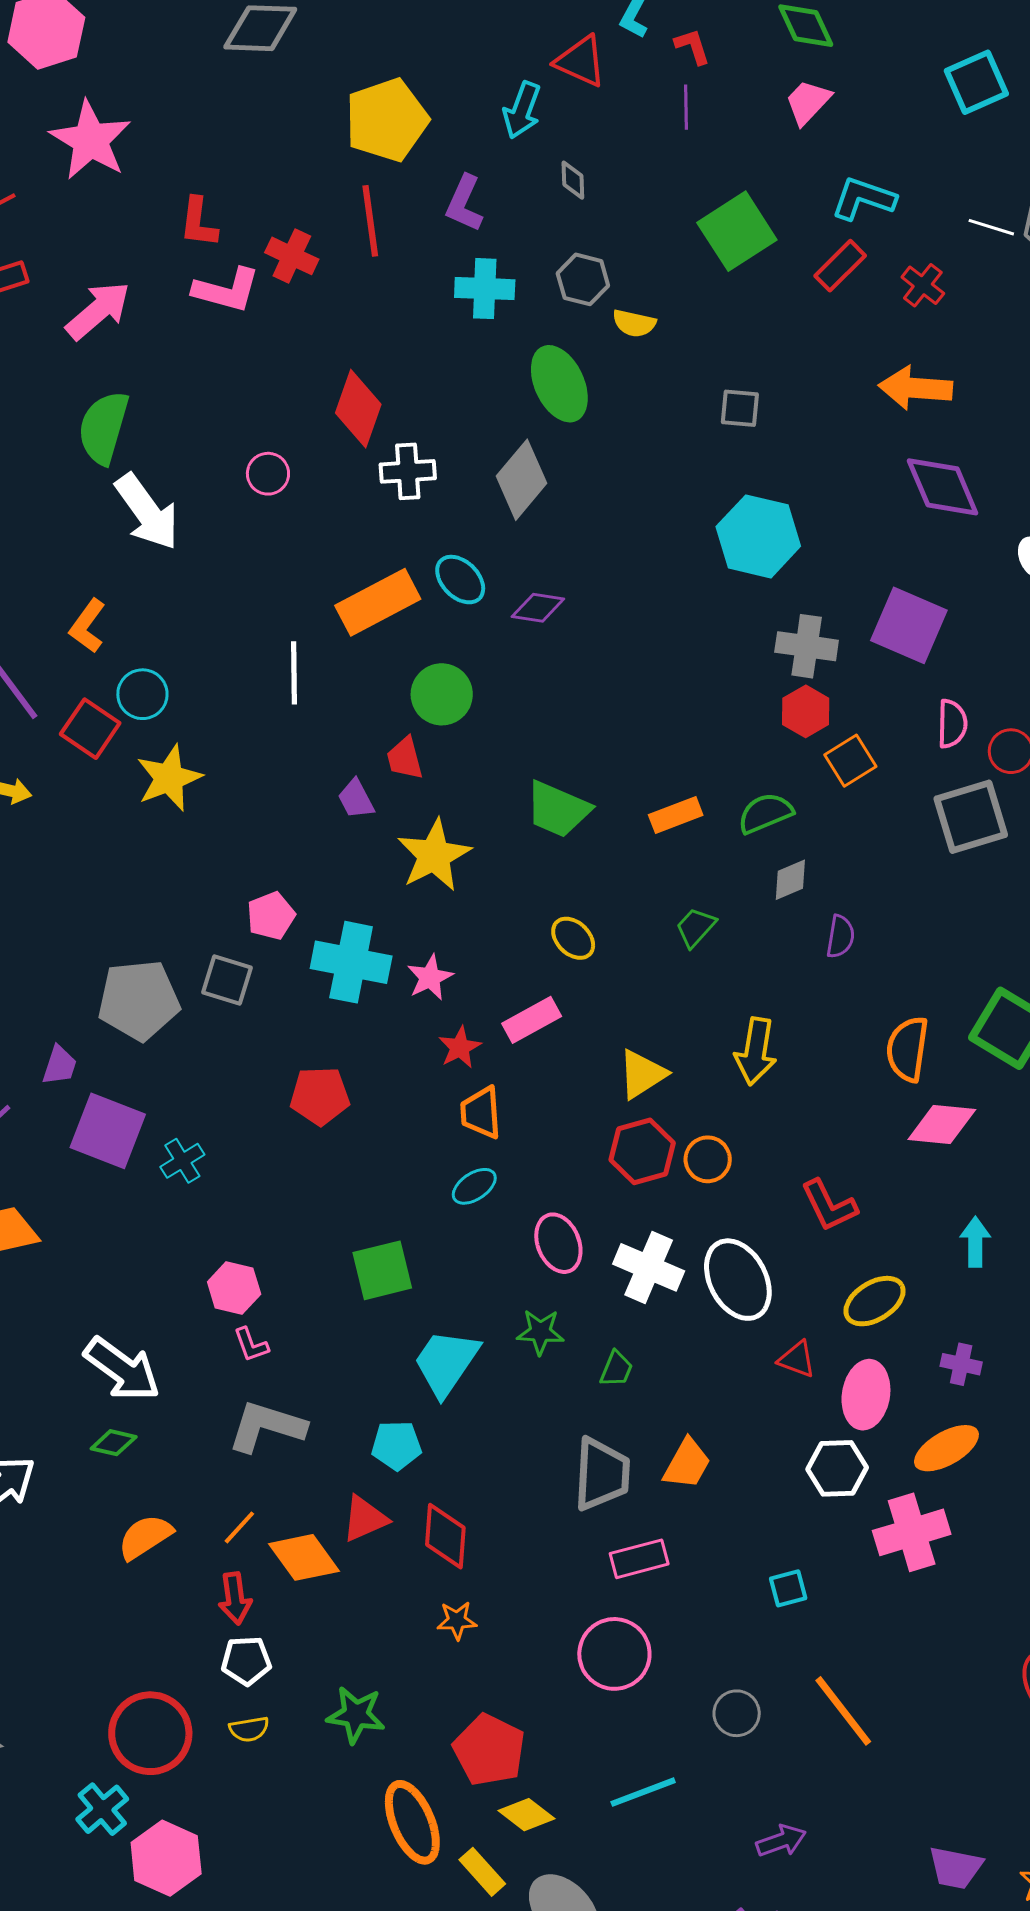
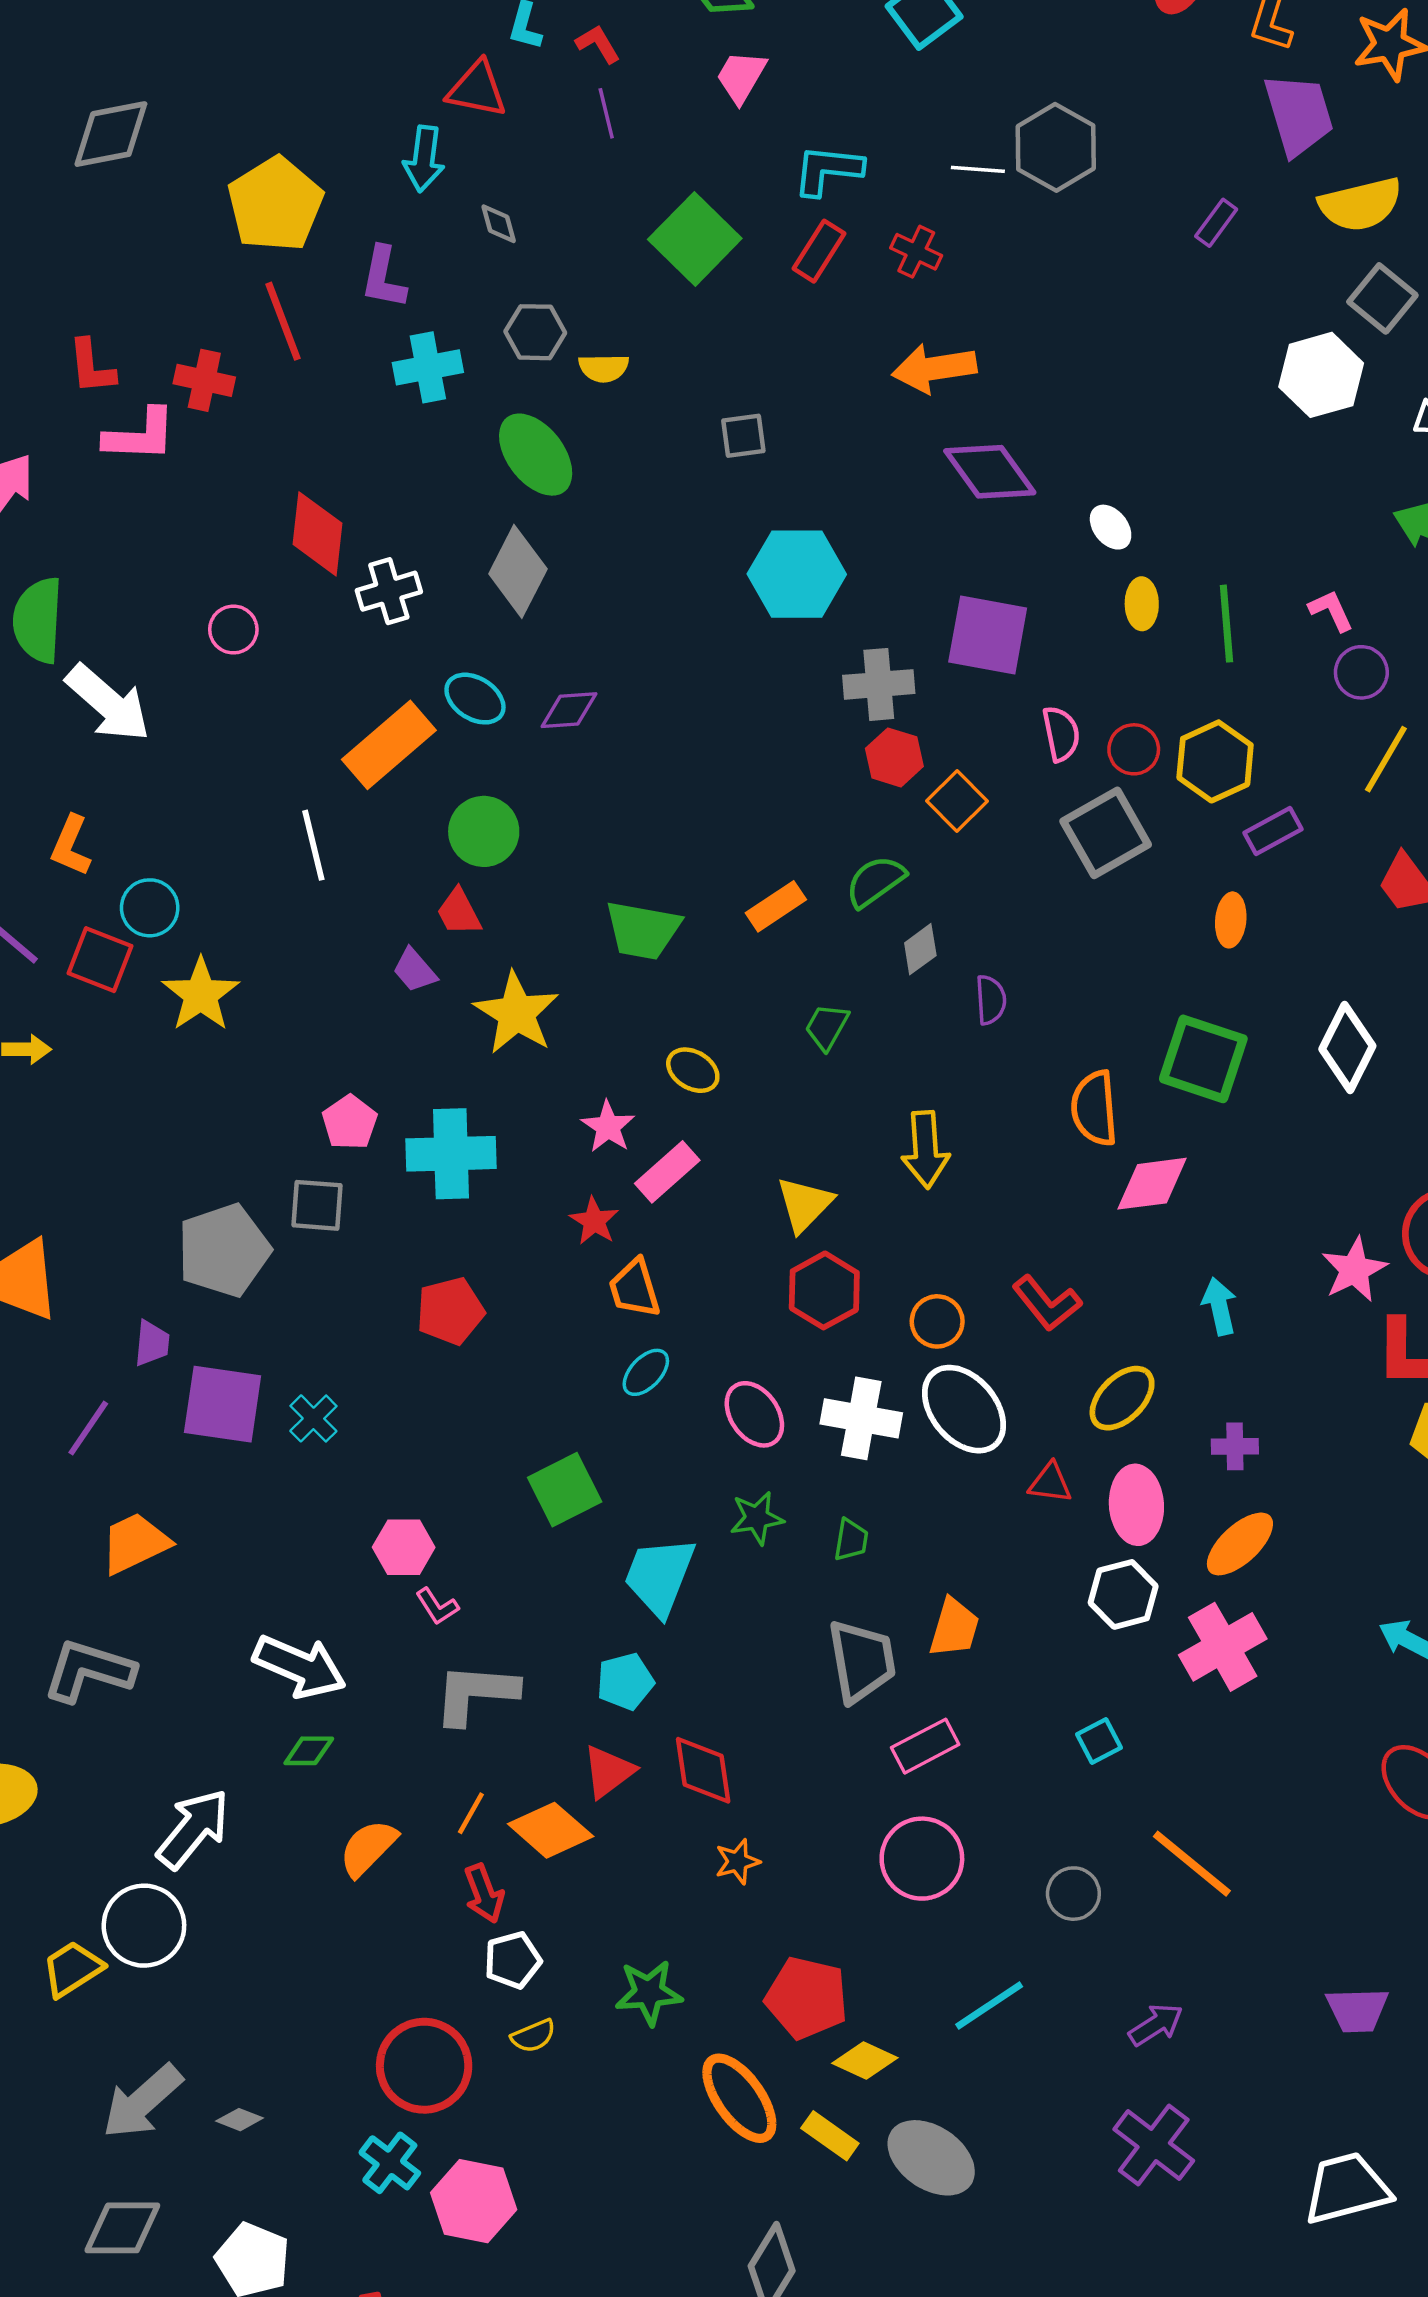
pink star: (430, 977) -> (608, 1127), moved
orange circle: (708, 1159) -> (937, 1321), moved

